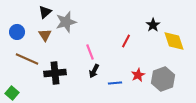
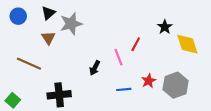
blue circle: (17, 32) -> (18, 16), moved
pink line: (90, 52) -> (118, 57), moved
black arrow: (94, 71) -> (95, 68), moved
black cross: (55, 73) -> (59, 95), moved

